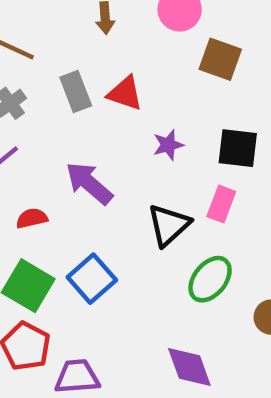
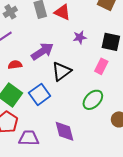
purple arrow: (89, 183) -> (42, 51), turned 100
black triangle: (169, 225) -> (61, 71), moved
purple diamond: (189, 367) -> (64, 131), moved

